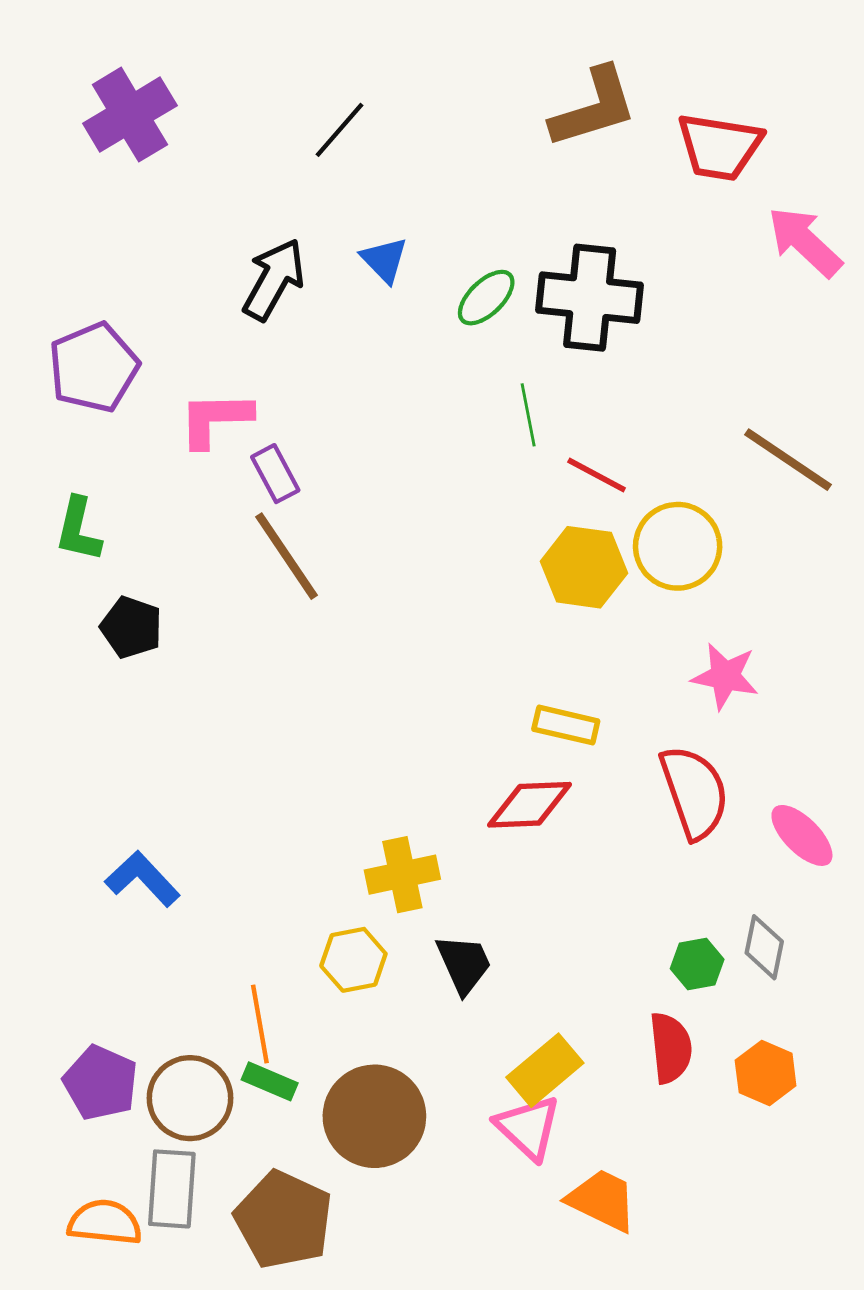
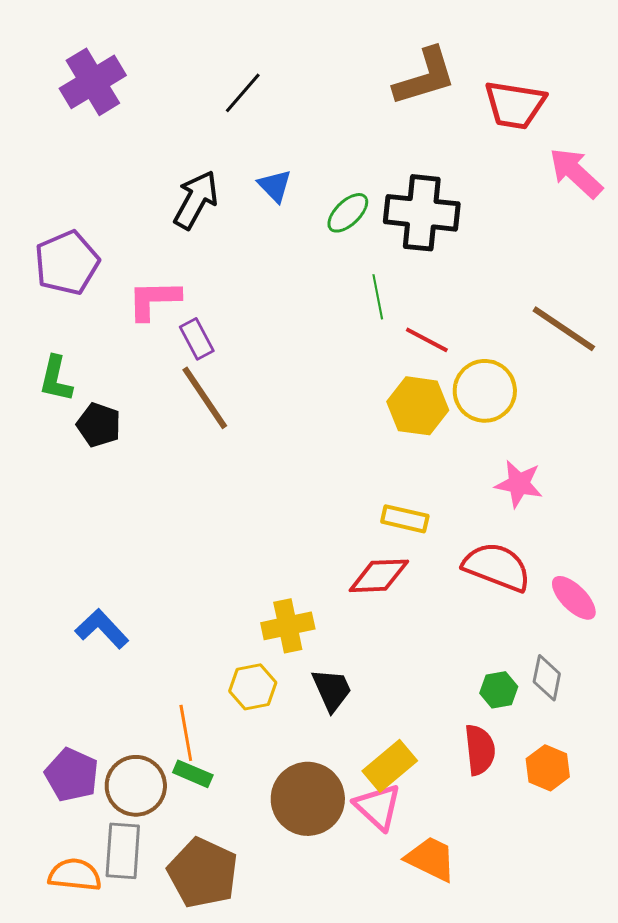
black pentagon: (131, 627) -> (99, 425), moved
red semicircle: (694, 792) -> (497, 567), turned -50
brown circle: (374, 1116) -> (308, 799), moved

